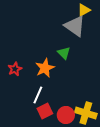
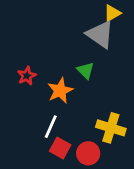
red star: (15, 69) -> (27, 76), moved
red square: (45, 111) -> (60, 148), turned -35
yellow cross: (86, 113) -> (111, 128), moved

